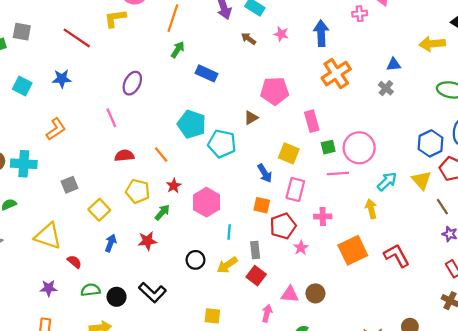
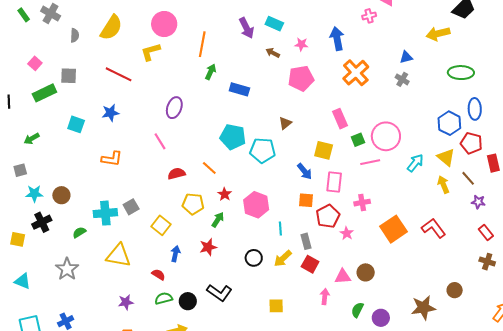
pink pentagon: (275, 91) -> (301, 78), moved
orange L-shape: (56, 129) -> (112, 159), turned 50
cyan cross: (24, 164) -> (105, 213), moved
yellow arrow: (371, 209) -> (443, 185), moved
red semicircle: (74, 262) -> (158, 275), moved

